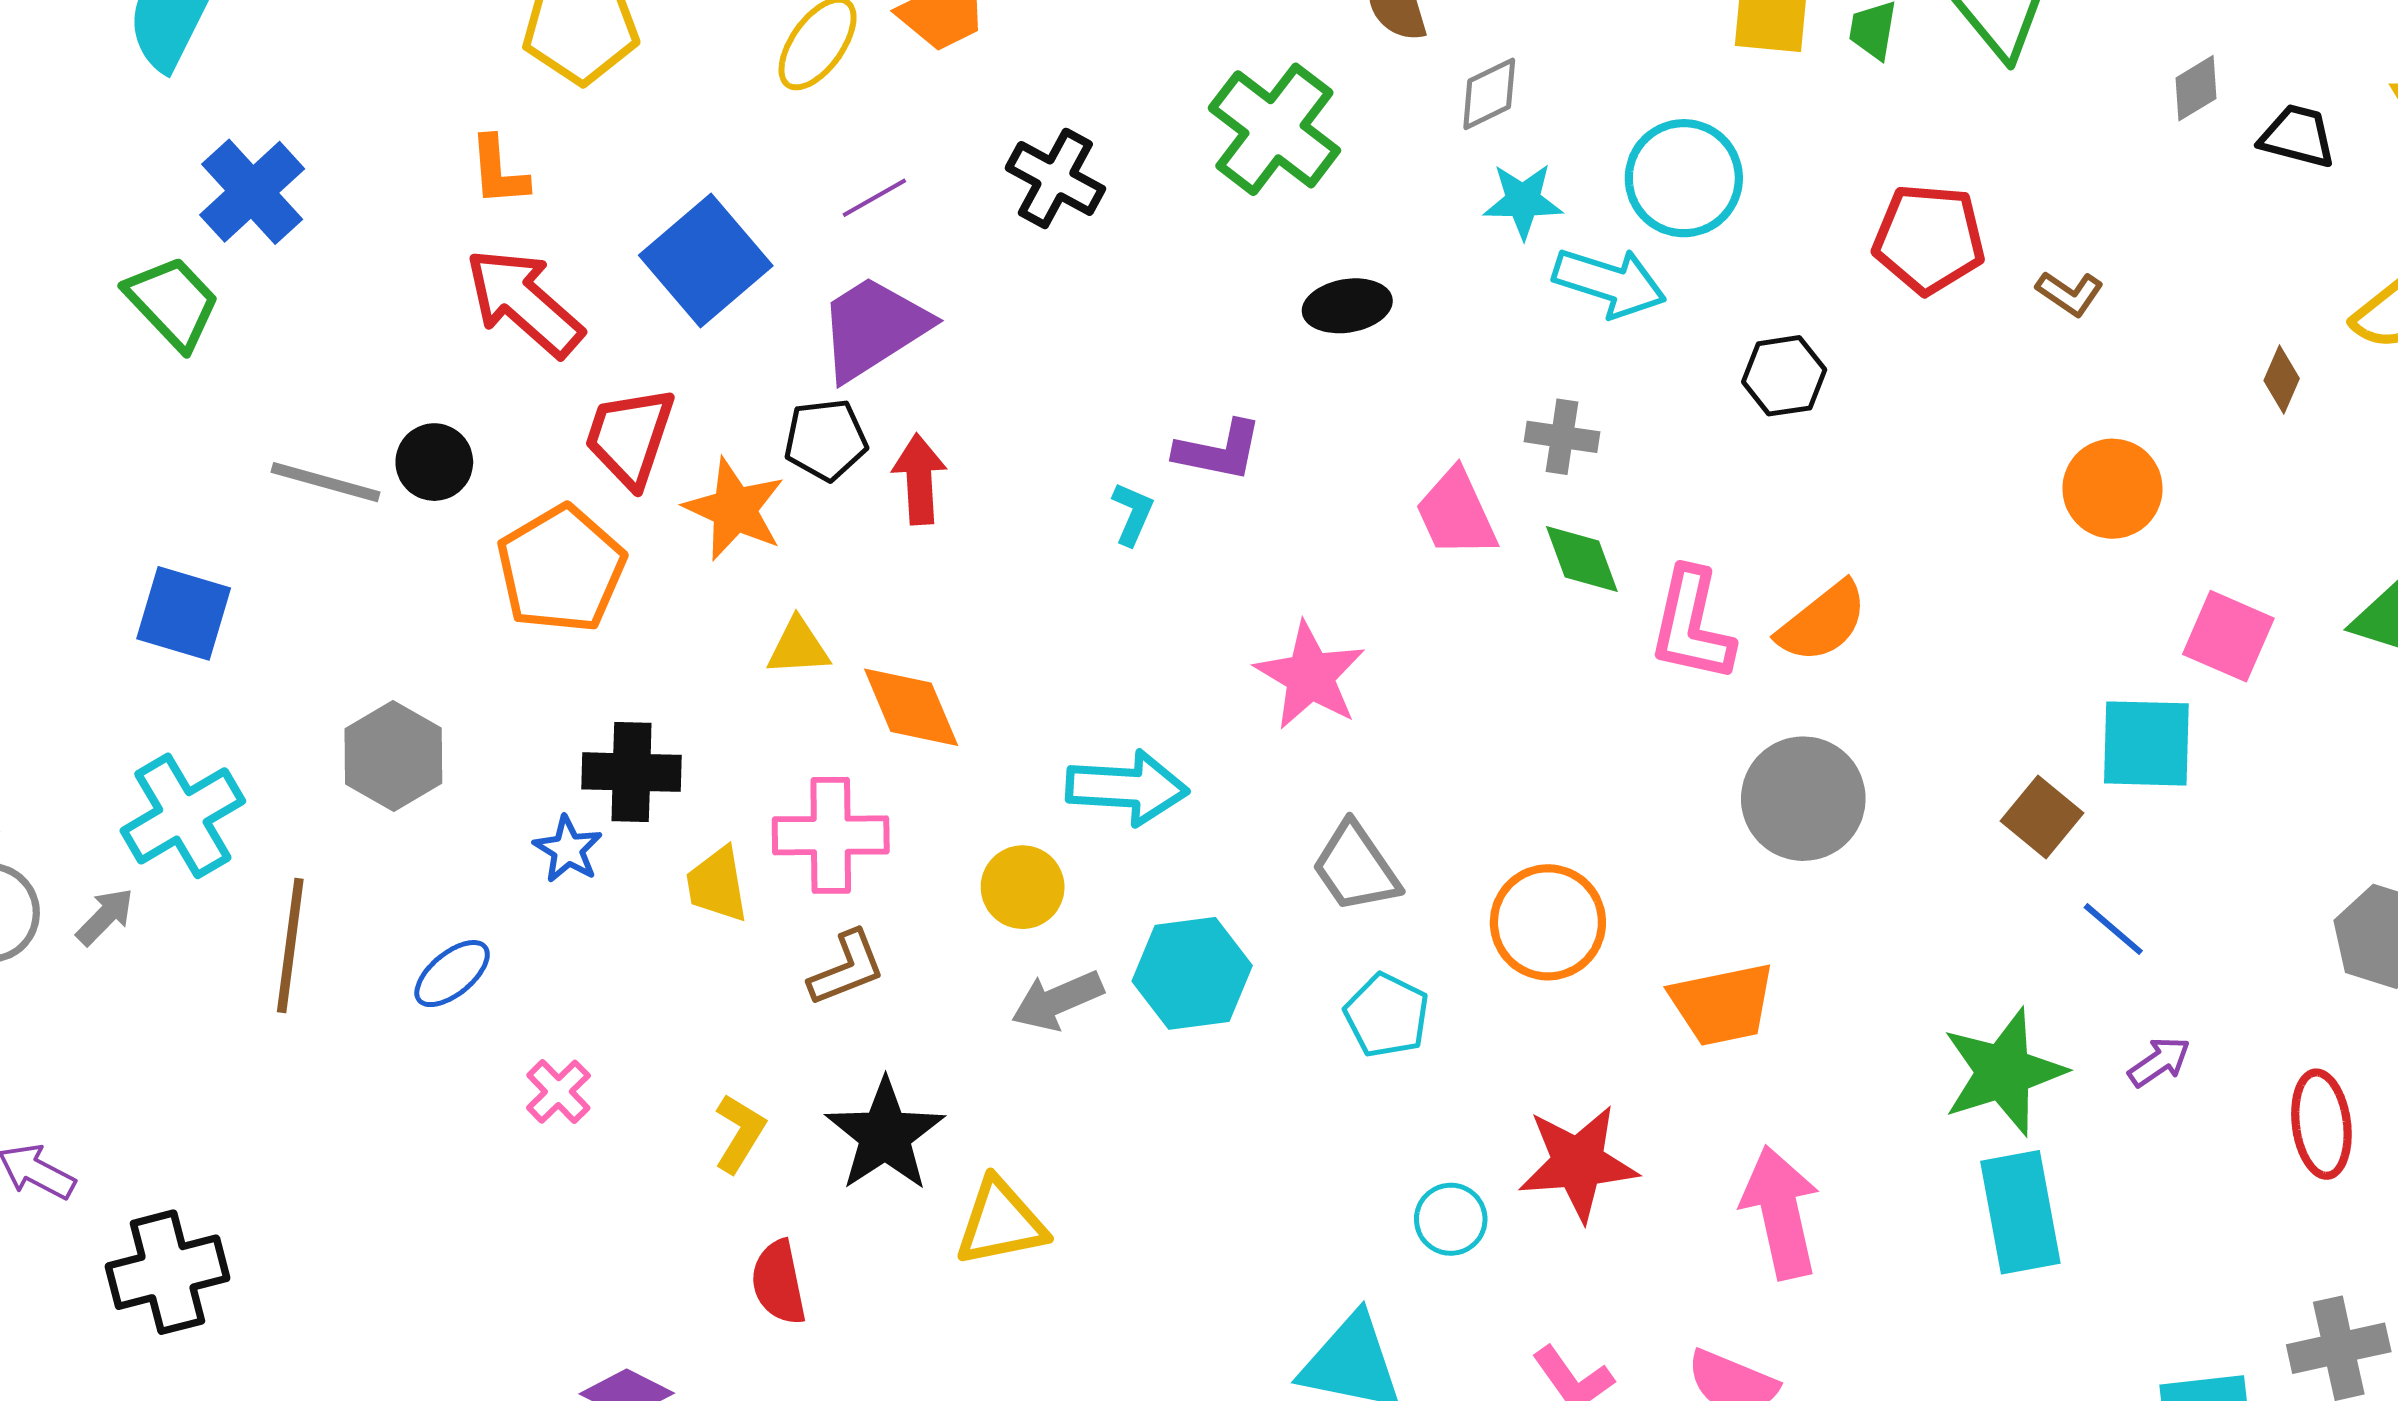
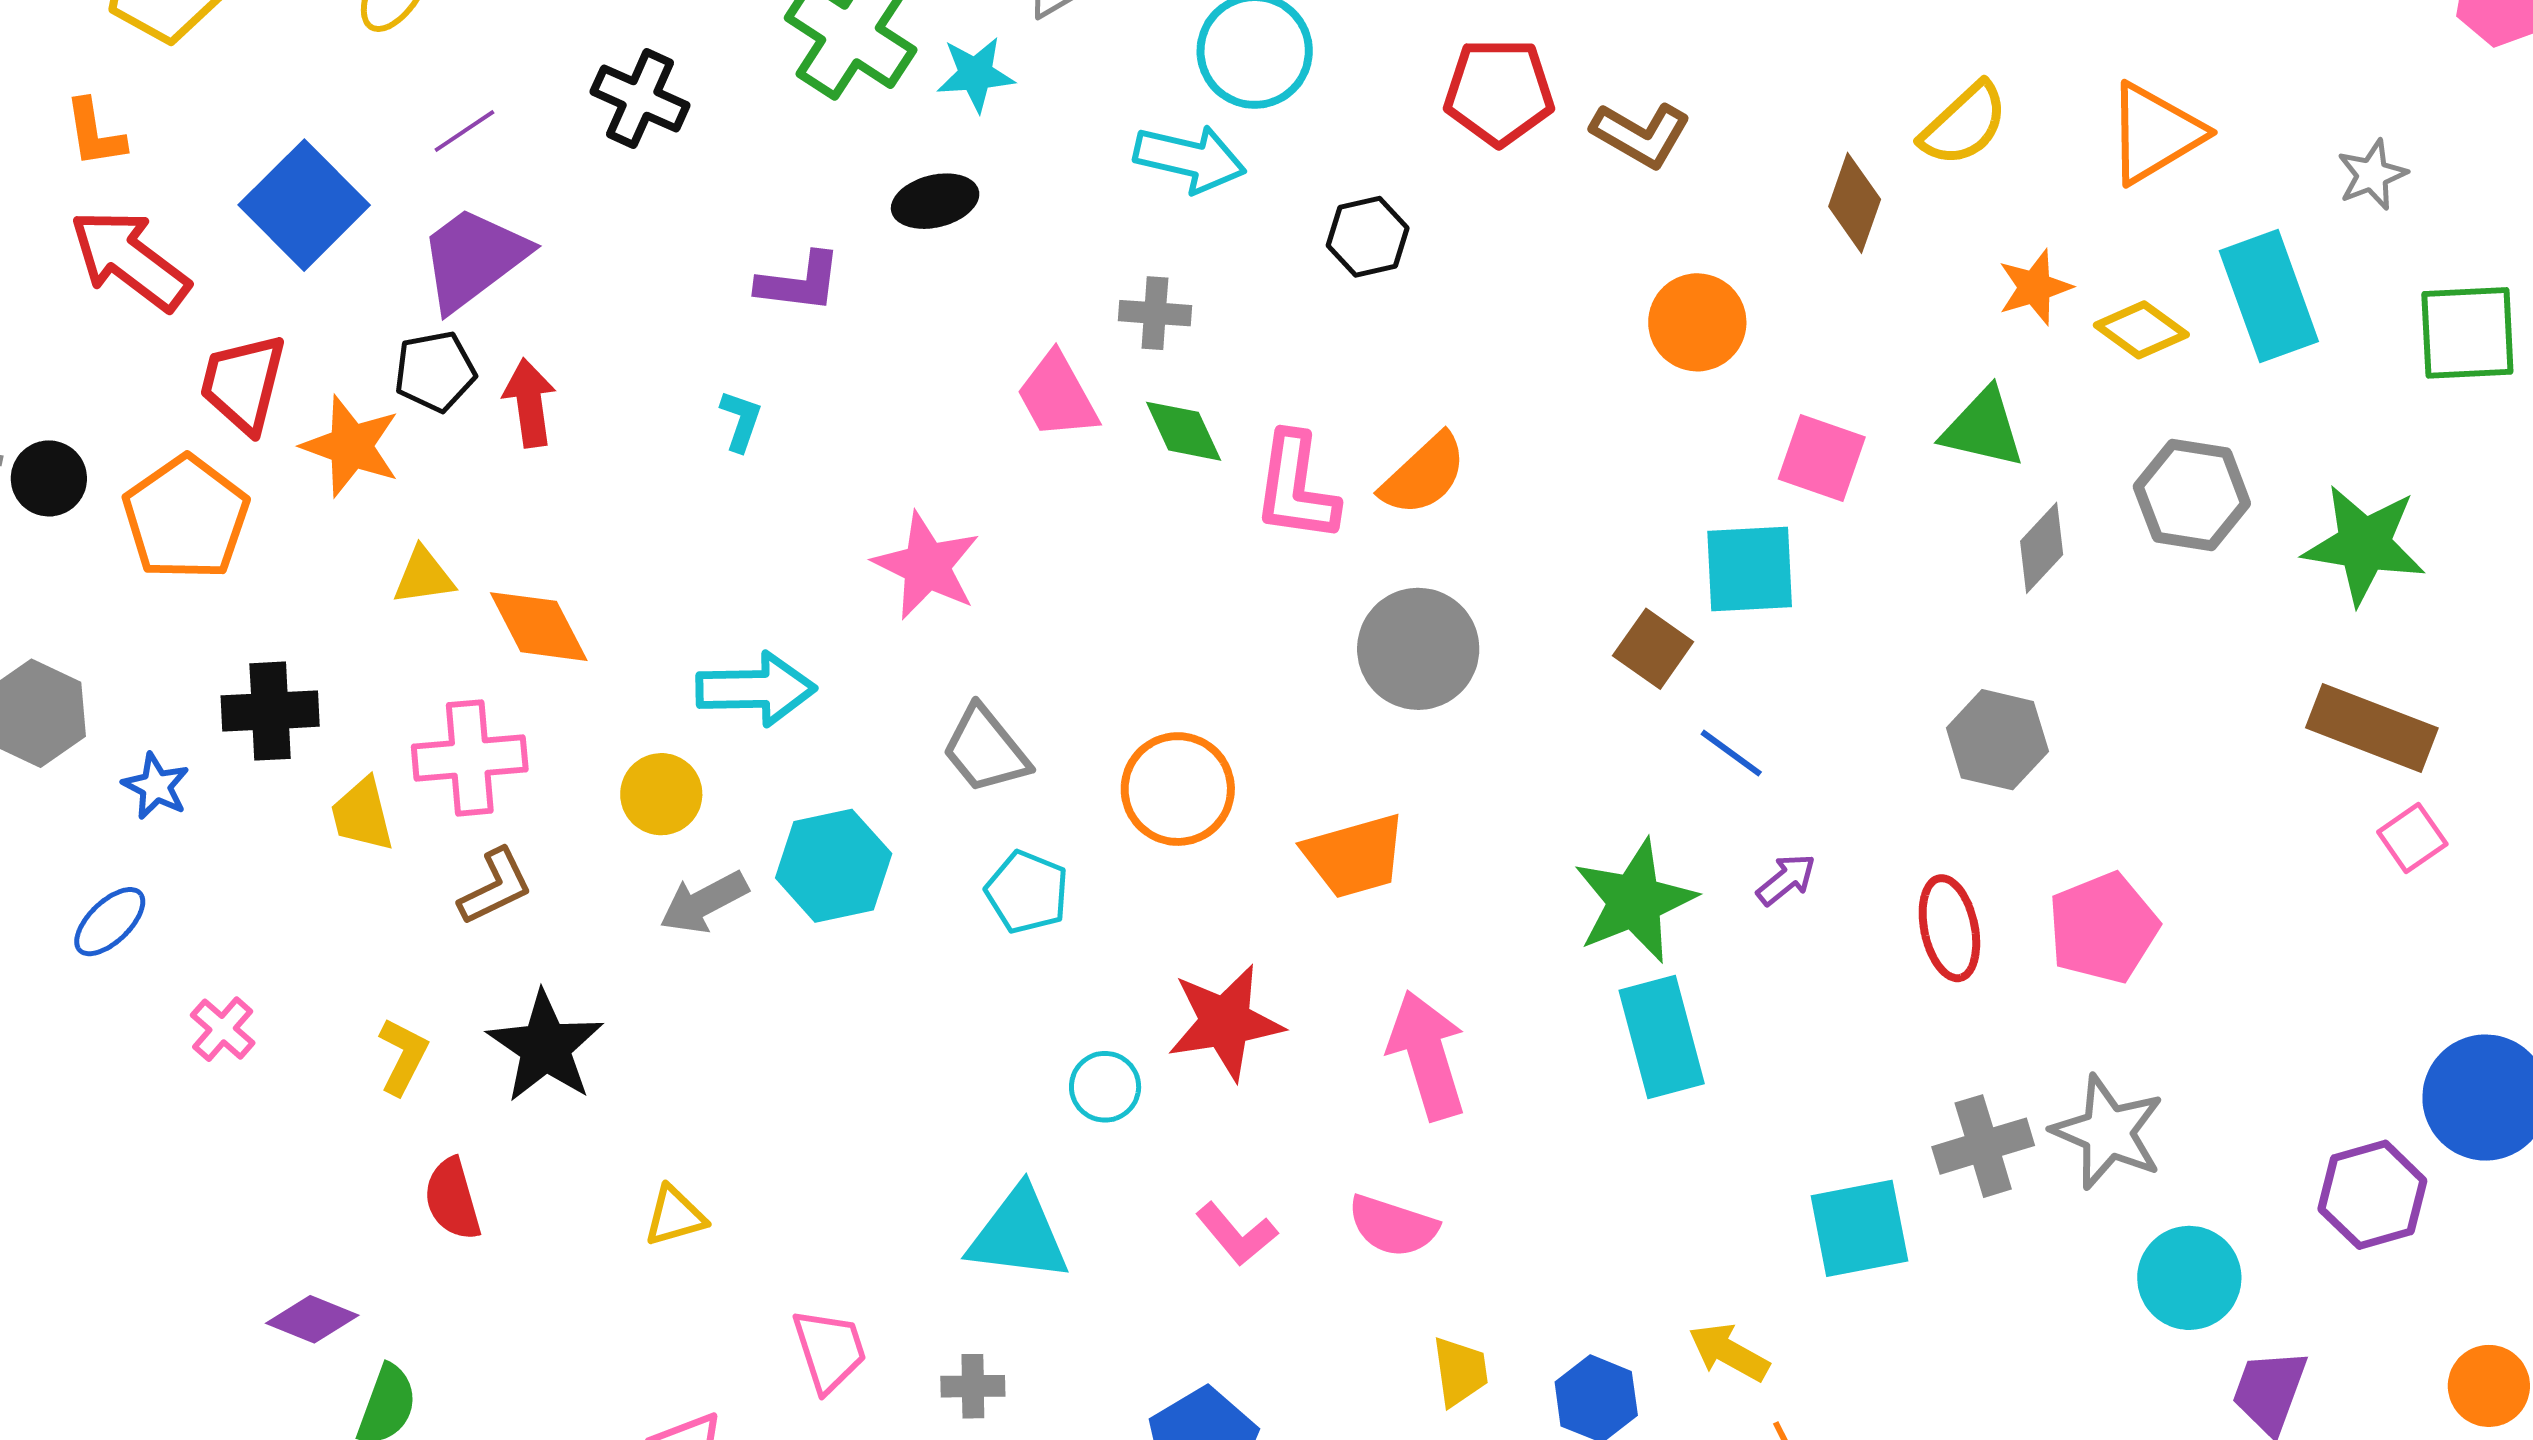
cyan star: (1523, 201) -> (976, 74), moved
brown L-shape: (2070, 293) -> (1641, 135), size x1.5
brown diamond: (2282, 379) -> (1855, 203), size x1.5
purple L-shape: (1219, 451) -> (799, 282), moved
black circle: (434, 462) -> (49, 478), moved
blue star: (568, 849) -> (156, 786), moved
yellow triangle: (1001, 1222) -> (675, 1216), moved, size x0.7

